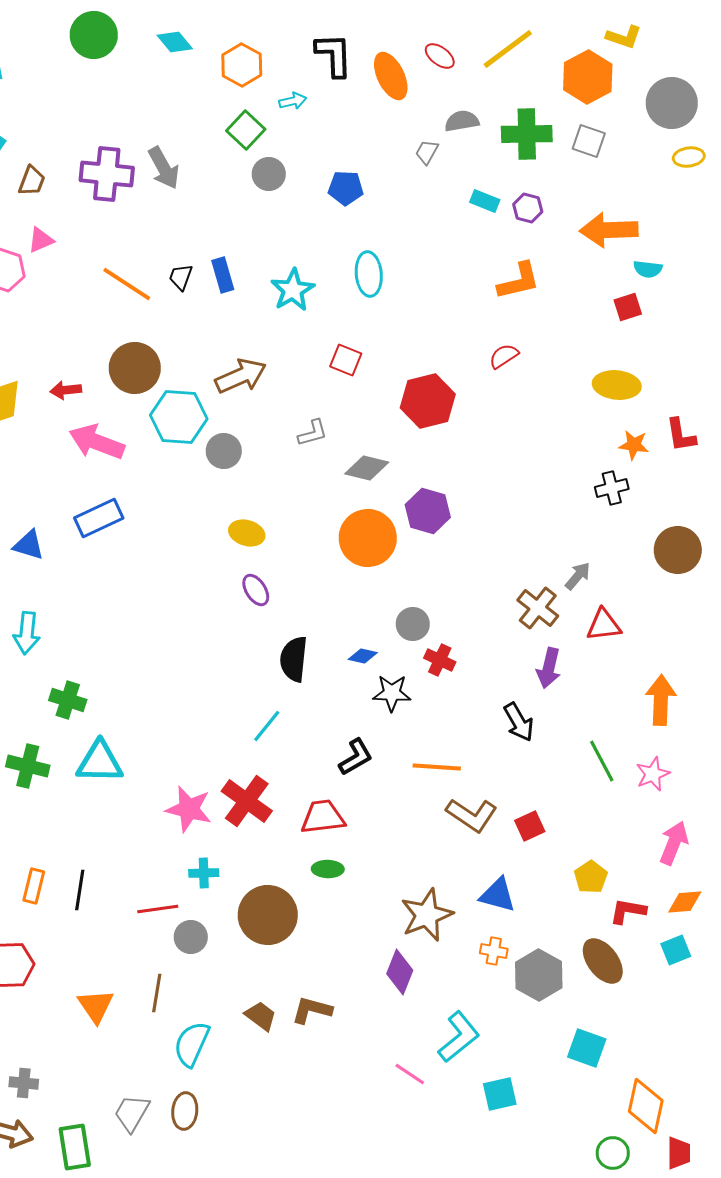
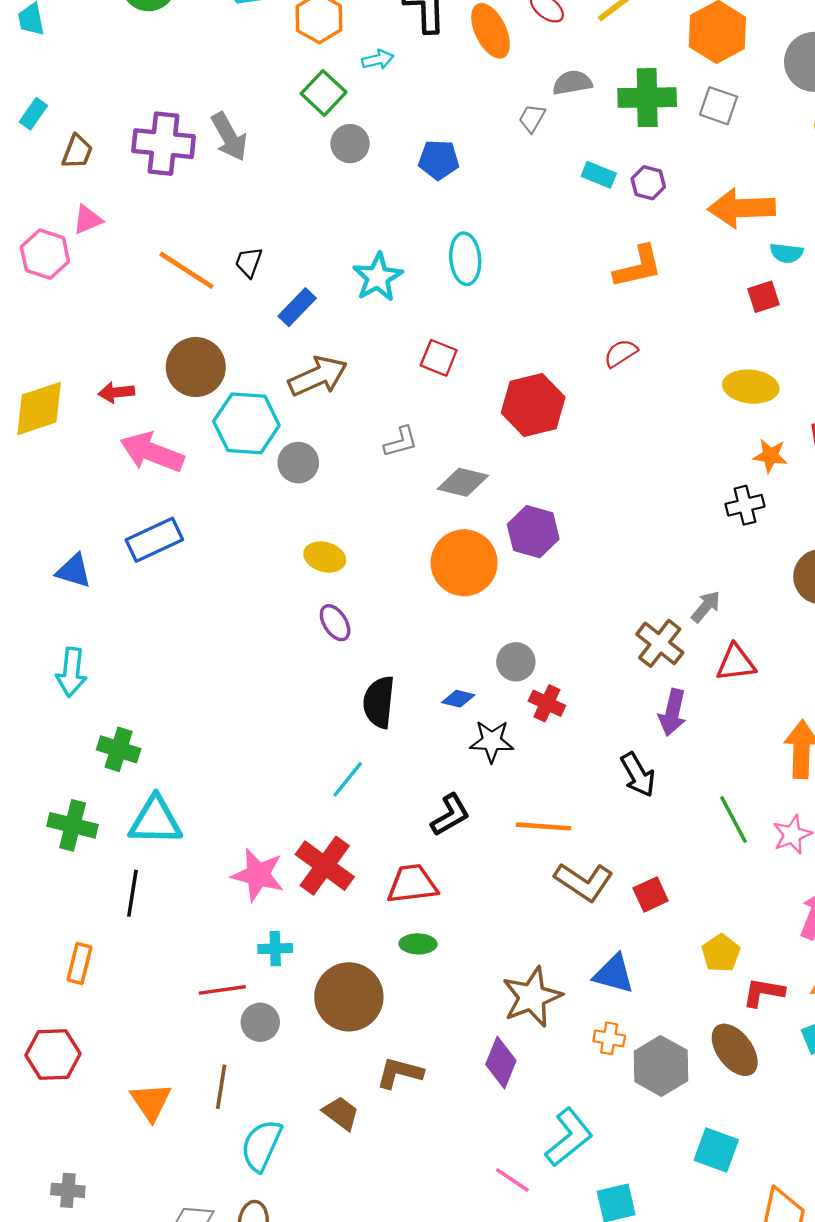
blue rectangle: (223, 275) -> (297, 307), moved, turned 60
black line: (80, 890) -> (132, 893), moved
brown L-shape: (312, 1010) -> (400, 1073), moved

